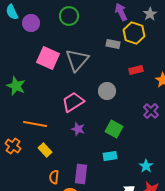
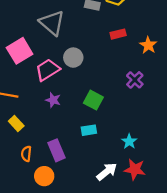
pink square: (48, 58) -> (20, 51), moved, turned 35
gray triangle: (77, 60) -> (52, 23), turned -30
gray circle: (107, 91) -> (73, 58), moved
purple rectangle: (81, 174) -> (56, 150), turned -30

